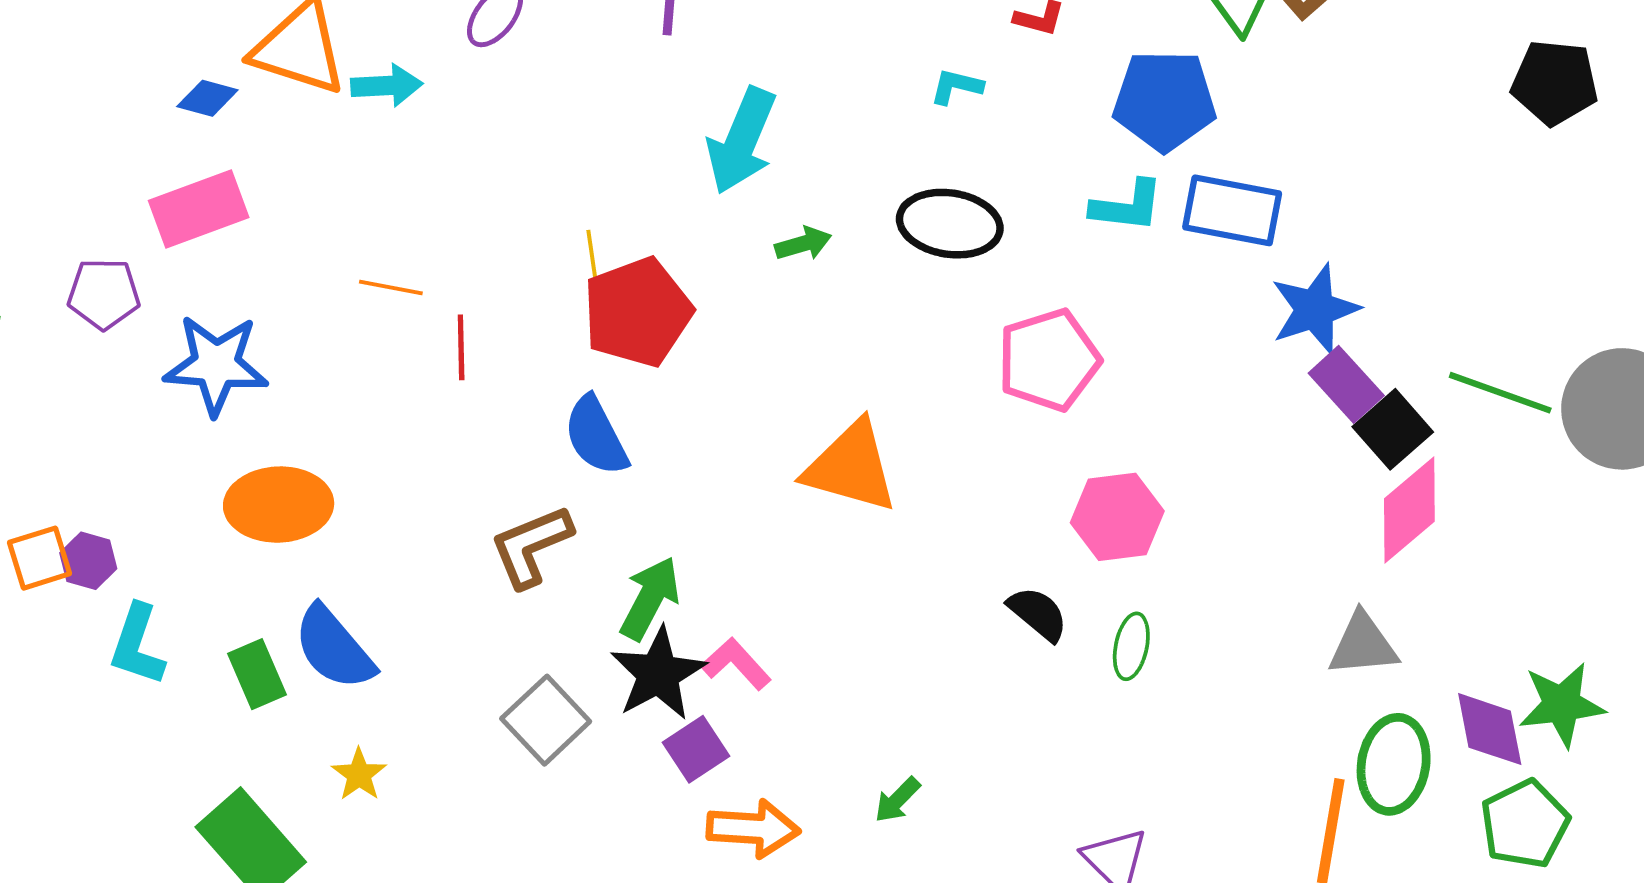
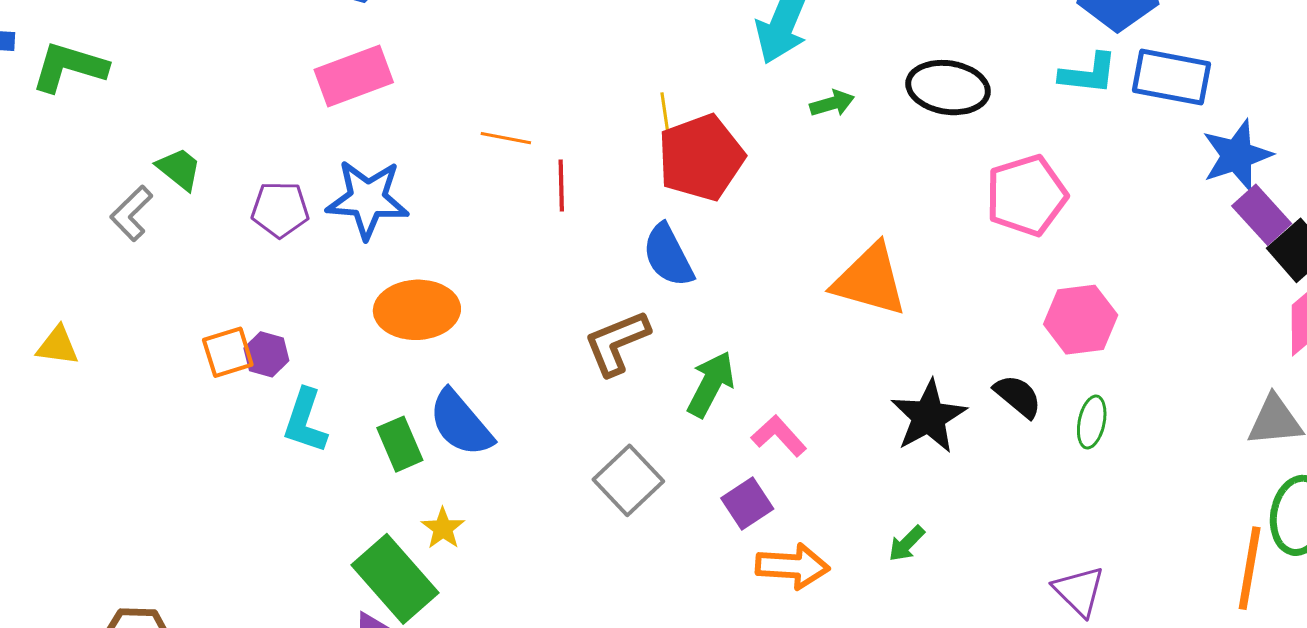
purple pentagon: (104, 294) -> (280, 209), moved
black star: (658, 674) -> (929, 417), moved
yellow star: (359, 775) -> (443, 528), moved

